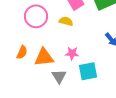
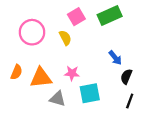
yellow semicircle: (66, 21) -> (65, 38), turned 48
gray triangle: (59, 76) -> (58, 99), turned -42

